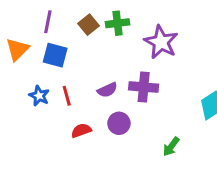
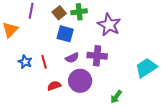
blue square: (55, 55) -> (65, 34), moved
purple circle: (119, 123) -> (80, 81), size x1.5

